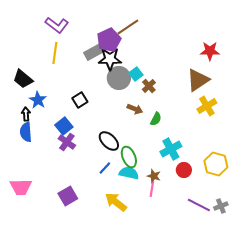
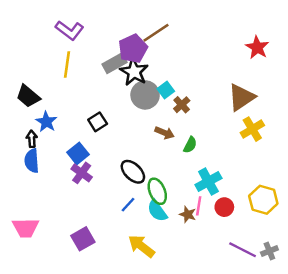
red star: (210, 51) -> (257, 47), moved, turned 30
black star: (110, 59) -> (134, 72), turned 30
cyan semicircle: (129, 173) -> (157, 211), turned -138
pink line: (152, 189) -> (199, 206), moved

